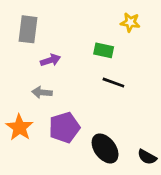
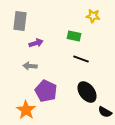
orange star: (20, 127) -> (26, 110), moved
purple pentagon: (64, 127) -> (46, 91), turned -30
black ellipse: (105, 148) -> (87, 92), moved

